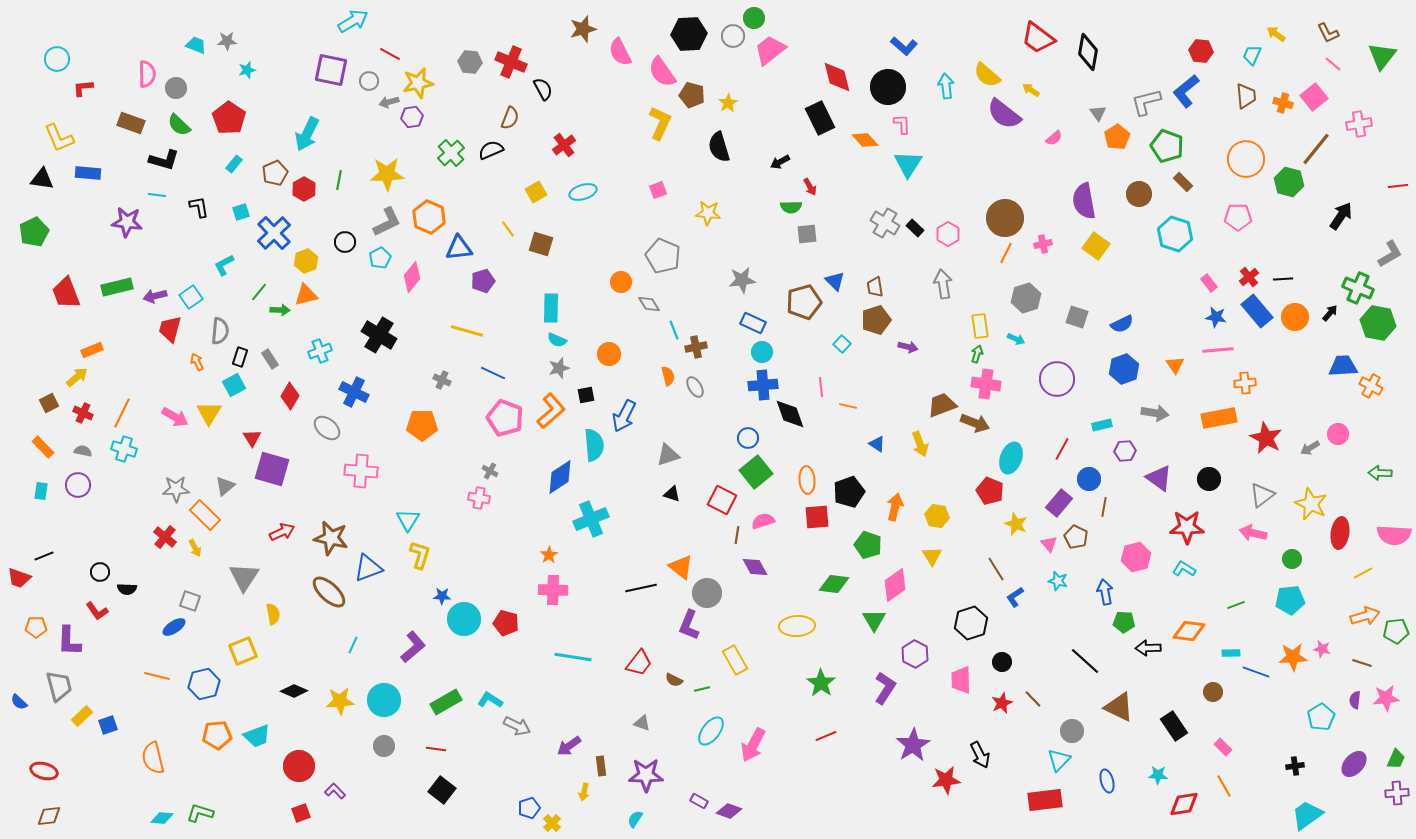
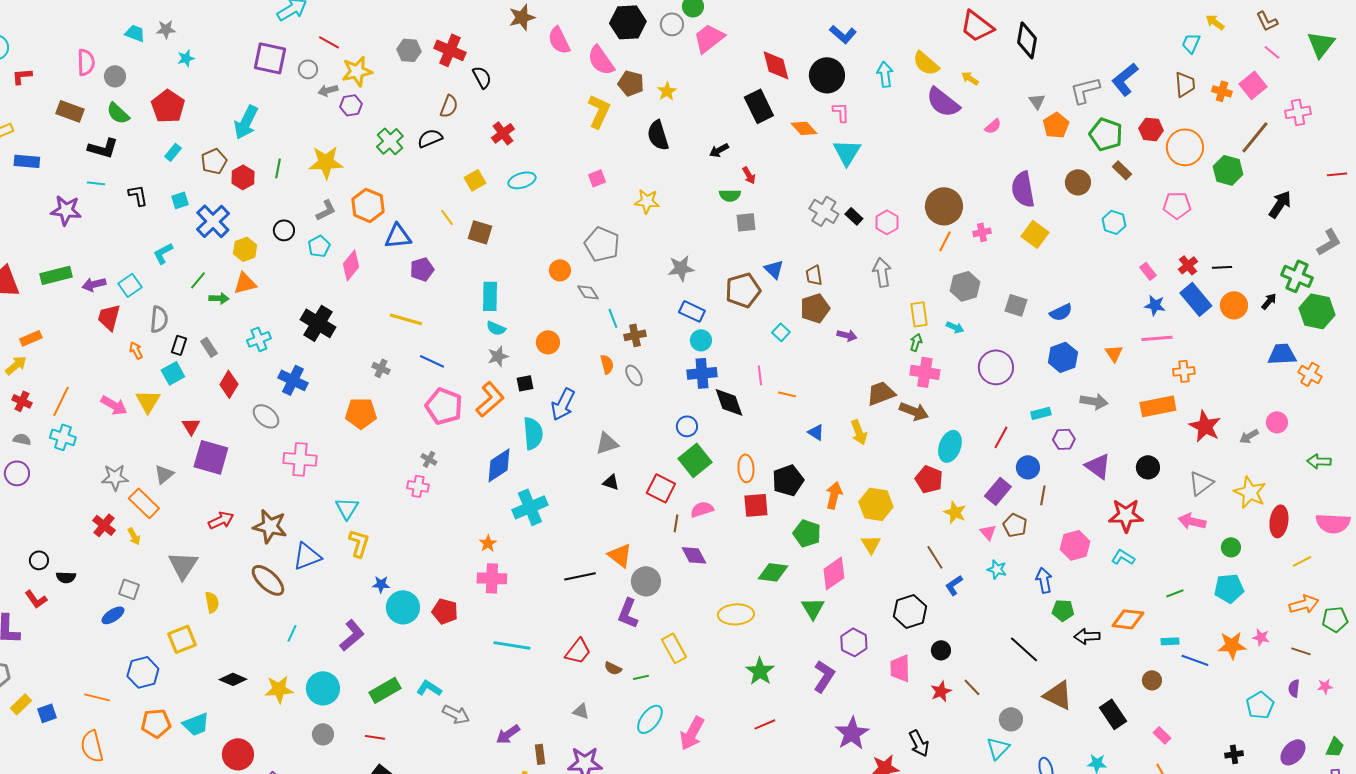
red hexagon: (1201, 51) -> (1151, 129), moved
gray L-shape: (387, 222) -> (326, 210), size x0.7
cyan hexagon: (1175, 234) -> (1114, 222), size x0.7
yellow hexagon: (937, 516) -> (876, 504), size x1.4
orange line: (157, 676) -> (97, 697), moved
pink star: (1386, 698) -> (1325, 686), size x0.6

